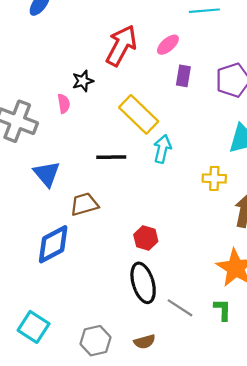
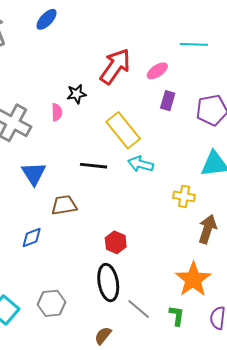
cyan arrow: (162, 149) -> (141, 164), turned -95
blue diamond: (53, 244) -> (32, 238), size x0.6
gray hexagon: (95, 341) -> (51, 303), moved
brown semicircle: (145, 342) -> (103, 336), turned 138

